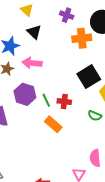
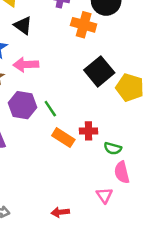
orange cross: (82, 38) -> (84, 25), turned 30
red cross: (64, 102) -> (89, 131), moved
green semicircle: (95, 116) -> (113, 148), moved

